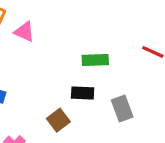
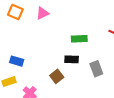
pink triangle: (24, 32) -> (42, 13), moved, turned -48

